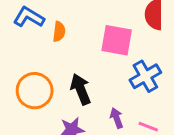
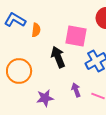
black arrow: (81, 89) -> (58, 57), moved

